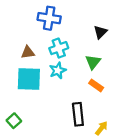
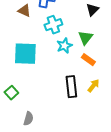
brown triangle: (28, 52) -> (24, 11), moved, turned 32
cyan star: (58, 70) -> (64, 46), moved
yellow arrow: (101, 128) -> (93, 86), moved

